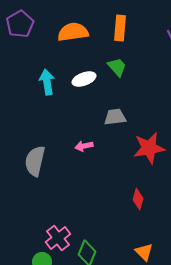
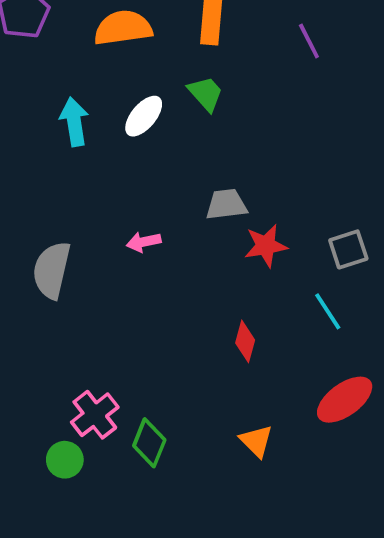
white ellipse: (84, 79) -> (144, 116), turned -30
gray trapezoid: (115, 117) -> (226, 204), moved
red star: (149, 148) -> (266, 246), size x0.7

